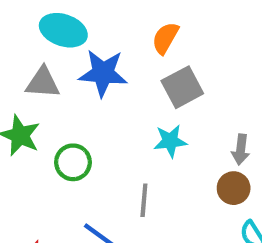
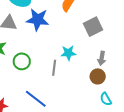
gray square: (182, 87) -> (93, 27), moved
gray line: (144, 200) -> (54, 68), moved

